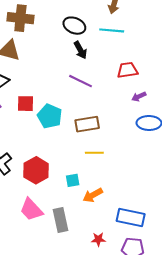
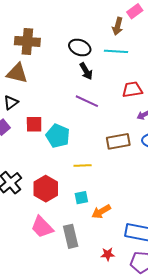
brown rectangle: (87, 124) -> (118, 141), moved
yellow line: (94, 153) -> (83, 166), moved

